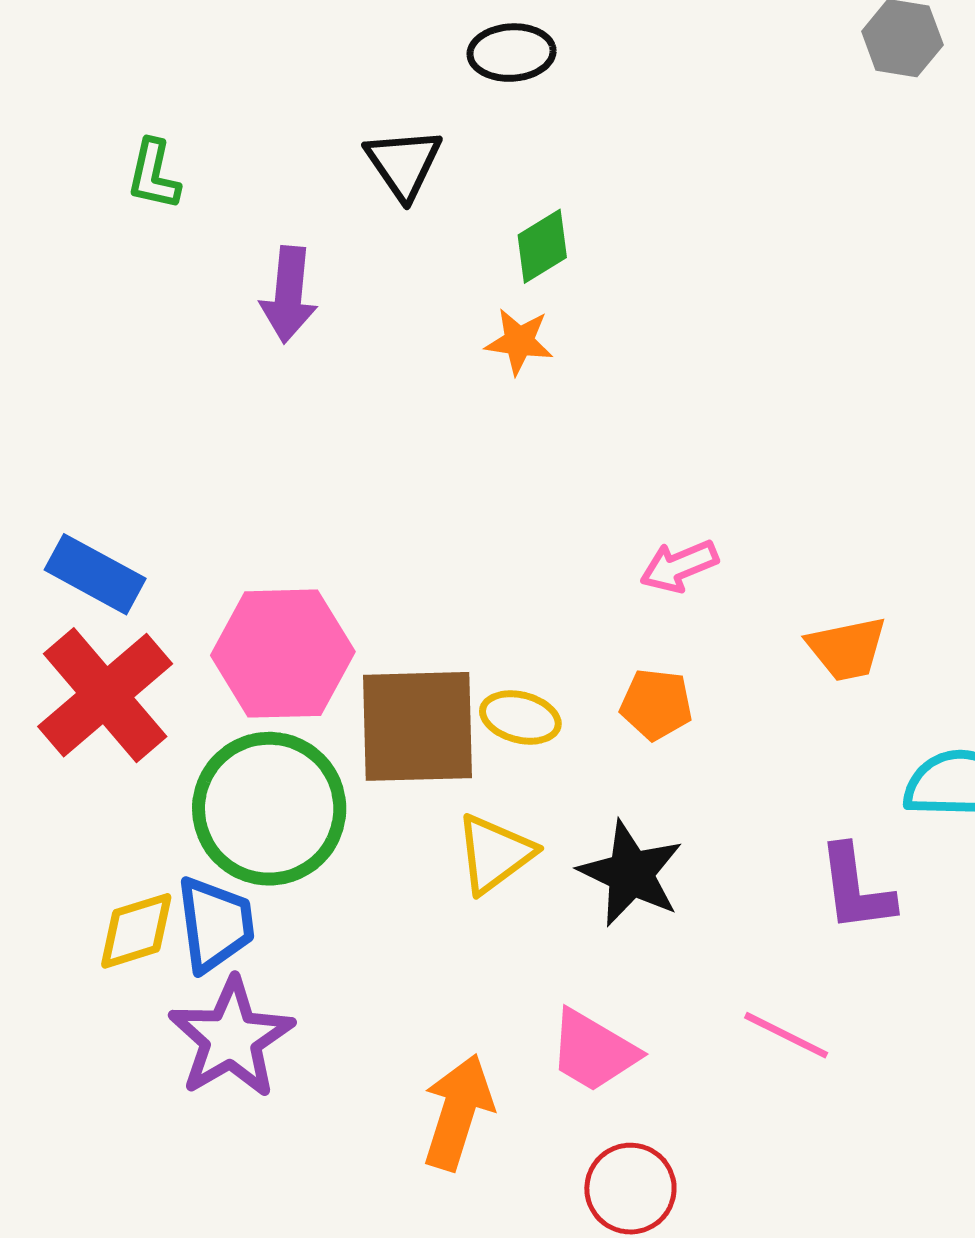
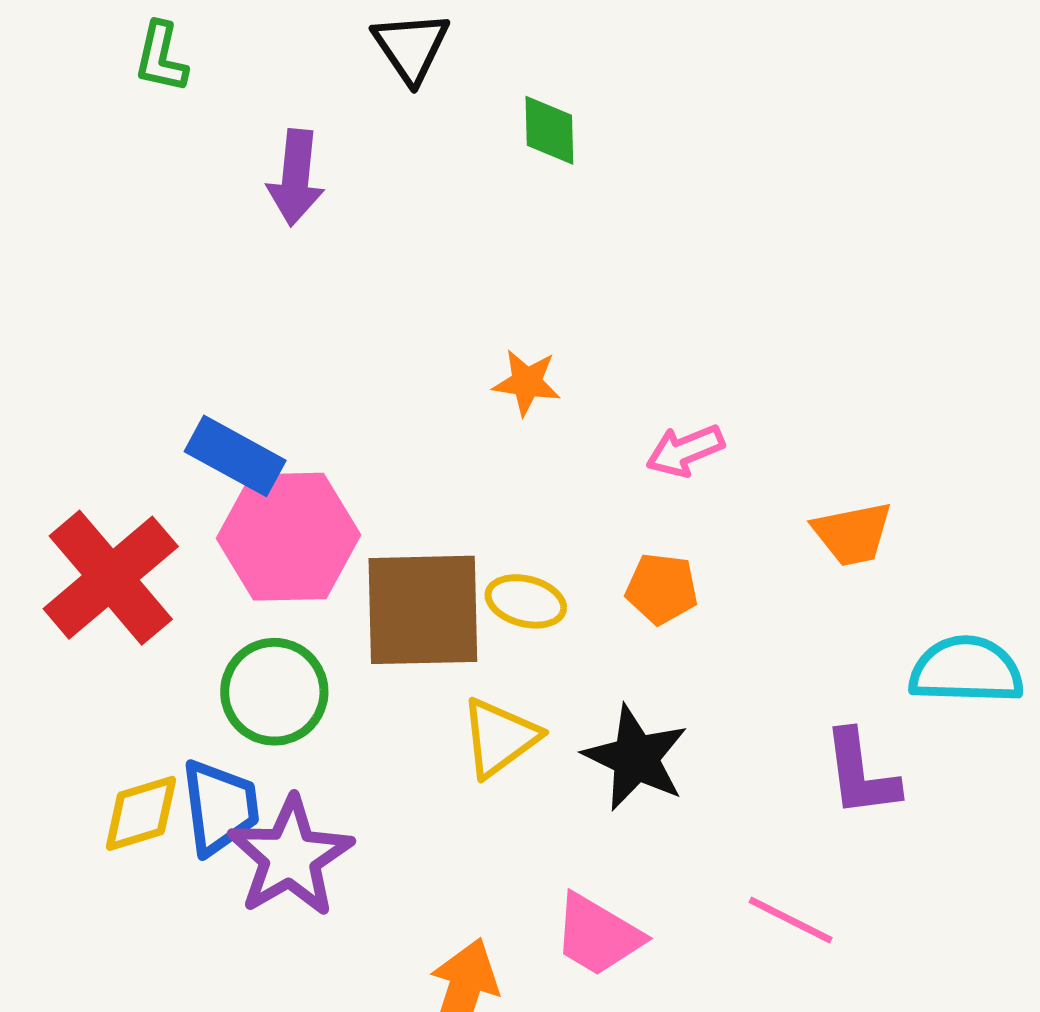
green diamond: (542, 246) -> (549, 130), turned -60
orange star: (519, 341) -> (527, 382), moved
blue rectangle: (95, 574) -> (235, 456), moved
green circle: (269, 809) -> (274, 692), size x0.7
purple star: (231, 1038) -> (290, 857), moved

